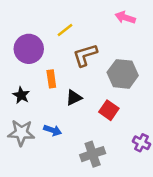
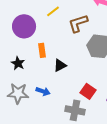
brown L-shape: (85, 55) -> (78, 23), moved
red square: (109, 110) -> (88, 91), moved
gray cross: (93, 154) -> (75, 110), turned 30

